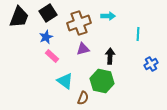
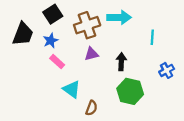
cyan arrow: (108, 16) -> (119, 17), size x1.5
black trapezoid: (19, 17) -> (23, 34), moved
green hexagon: (102, 81) -> (130, 91), moved

